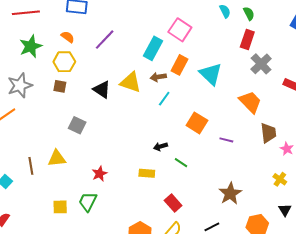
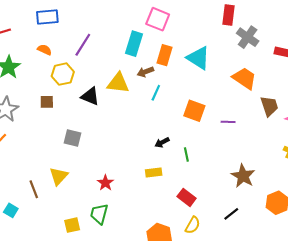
yellow hexagon: (64, 62) -> (63, 74), moved
yellow triangle: (57, 158) -> (59, 176), turned -30
green line: (181, 163) -> (186, 155), turned 56

